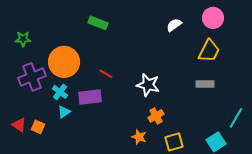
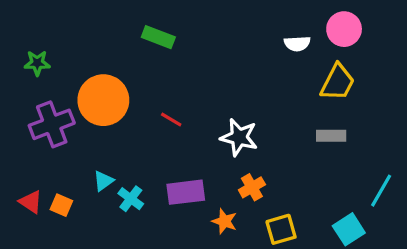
white semicircle: (174, 25) -> (297, 44), moved, turned -147
cyan cross: (60, 92) -> (131, 199), moved
purple rectangle: (90, 97) -> (186, 192), moved

